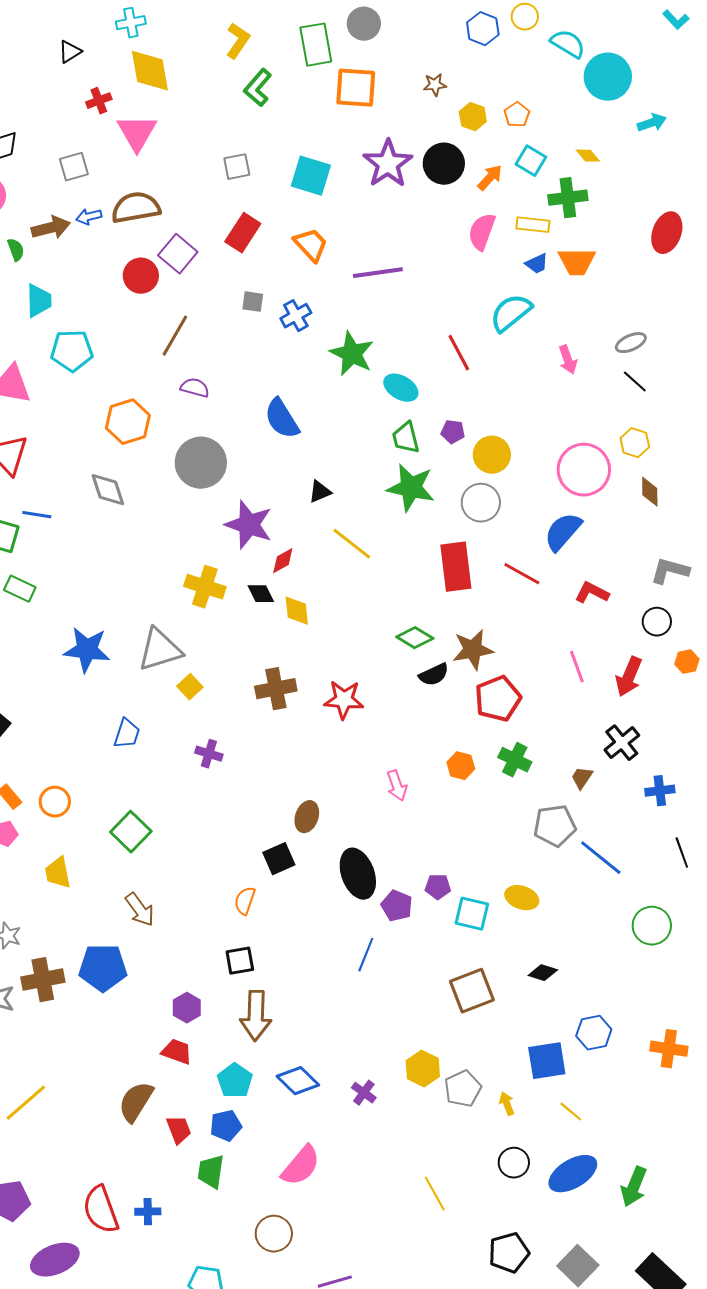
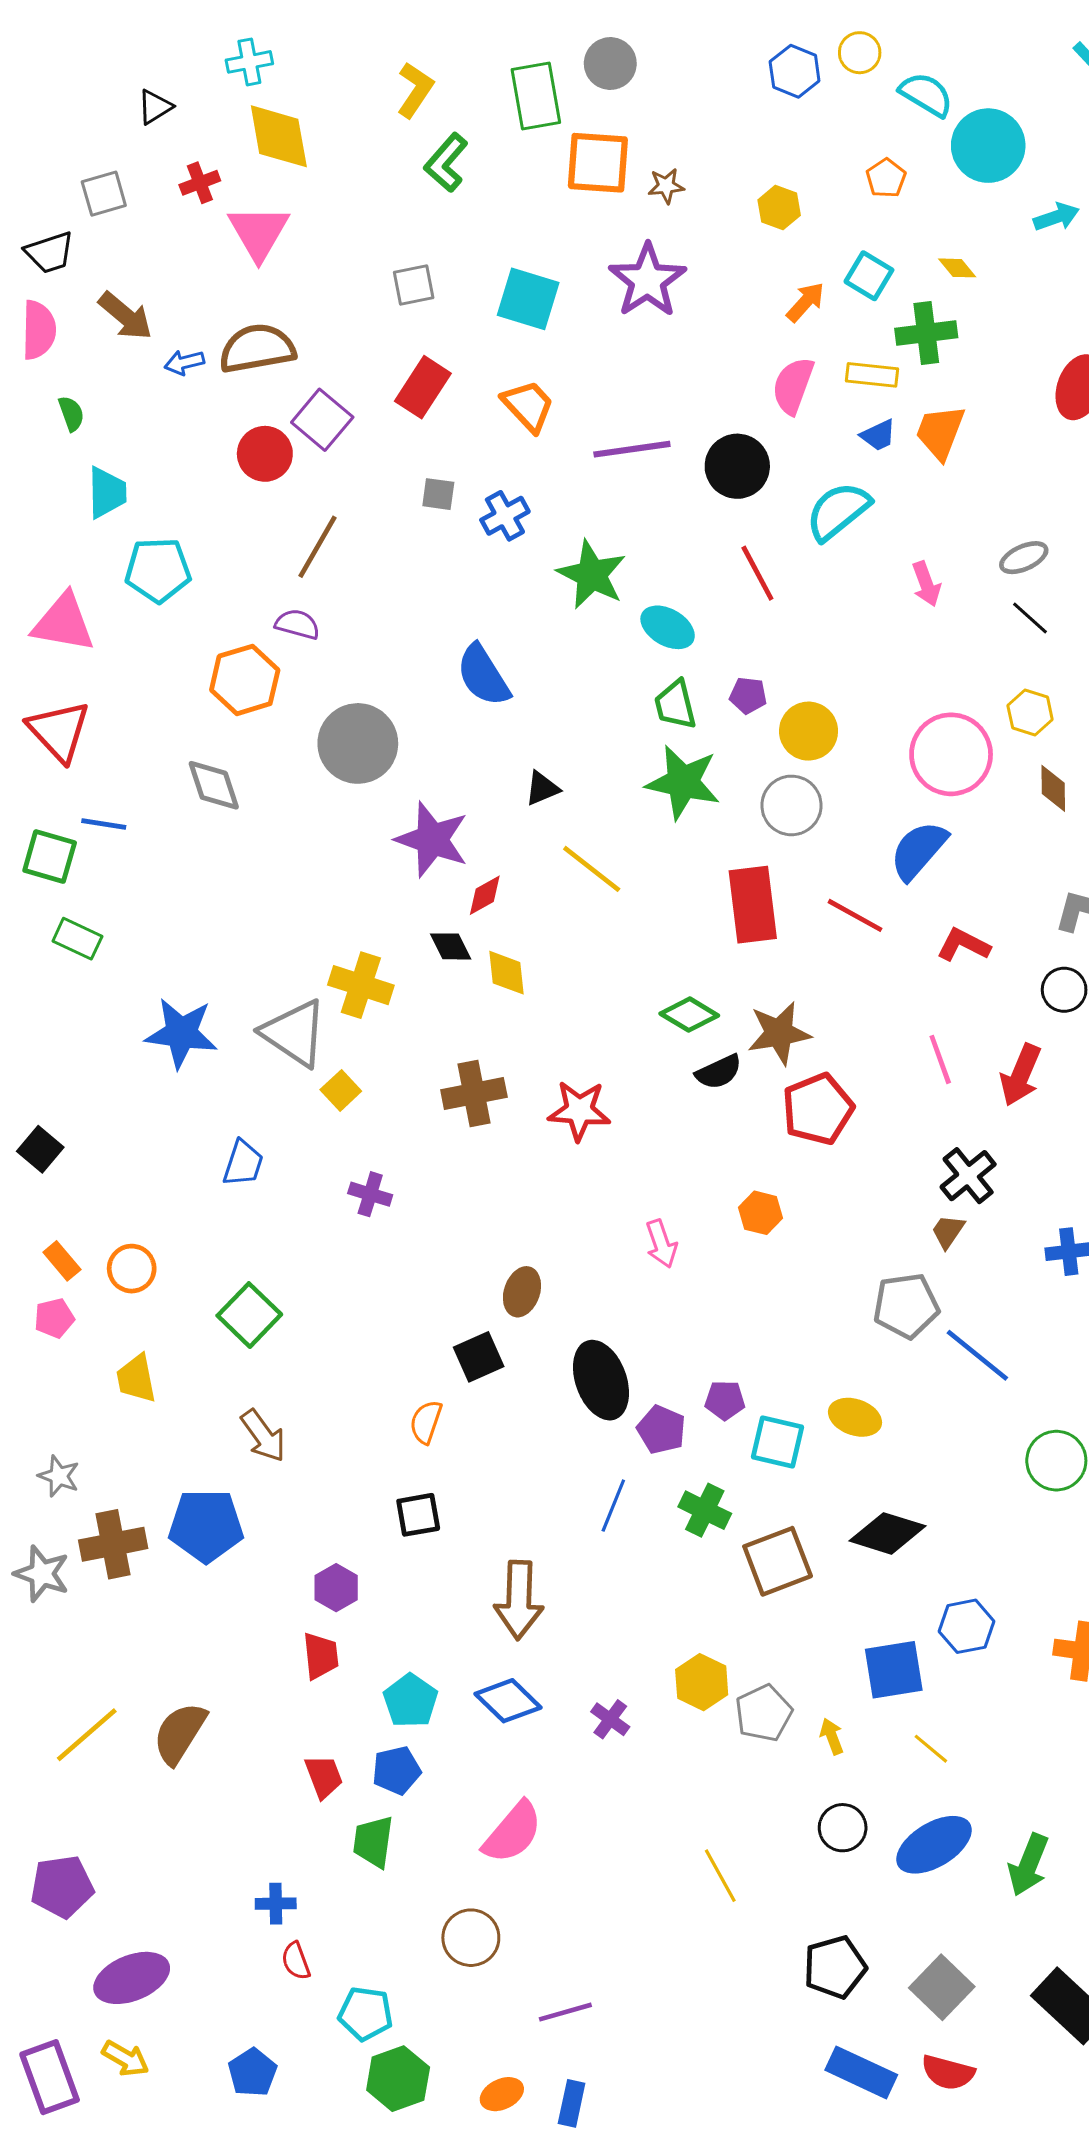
brown star: (435, 85) -> (666, 186), moved
orange pentagon: (517, 115) -> (886, 178), moved
black circle: (444, 164) -> (737, 466), moved
gray square: (74, 167) -> (104, 194), moved
brown arrow: (51, 228) -> (125, 316), moved, turned 54
orange trapezoid: (577, 262) -> (940, 432), turned 111
purple semicircle: (195, 388) -> (297, 624), moved
yellow cross: (205, 587) -> (361, 985), moved
gray triangle: (160, 650) -> (294, 1033), turned 51
black cross: (622, 743) -> (968, 1176), moved
green cross: (515, 760) -> (705, 1510), moved
black diamond: (543, 973) -> (888, 1533), size x1.6
brown arrow: (256, 1016) -> (519, 1600), moved
red trapezoid: (177, 1052) -> (321, 1656), turned 64
brown semicircle: (136, 1102) -> (180, 1733), moved
red semicircle: (101, 1210) -> (296, 1961), moved, size x0.5

